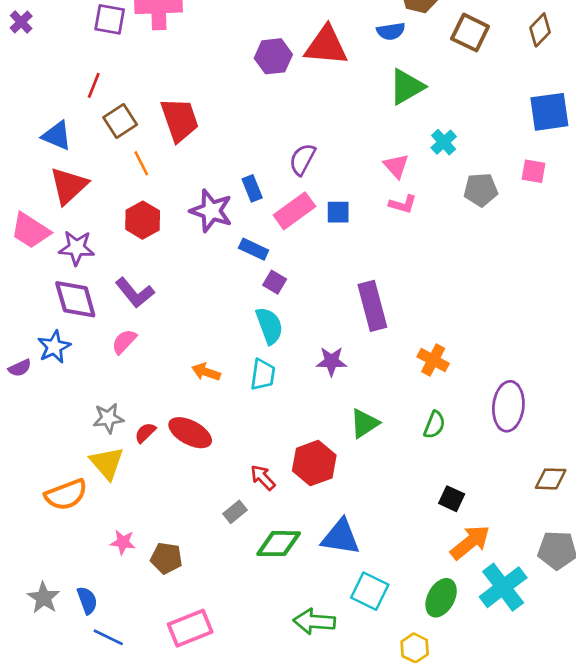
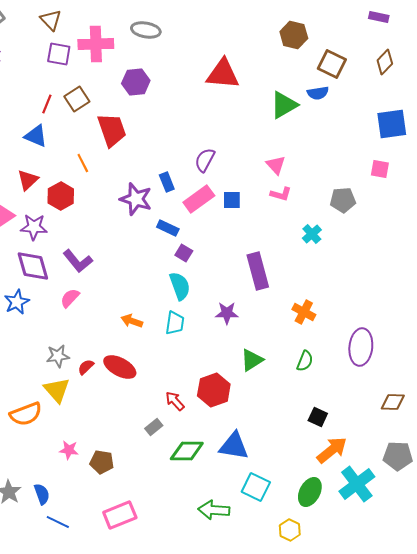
blue semicircle: (391, 31) -> (318, 93), moved
purple hexagon: (273, 56) -> (136, 82), moved
brown square: (120, 121) -> (77, 99), moved
blue triangle: (57, 136) -> (36, 136), moved
cyan cross: (444, 142) -> (312, 234), moved
red triangle: (69, 186) -> (28, 180), size x0.7
gray pentagon: (481, 190) -> (343, 200), moved
red hexagon: (143, 220) -> (61, 196), moved

